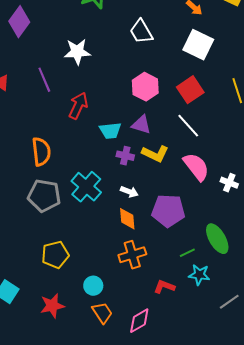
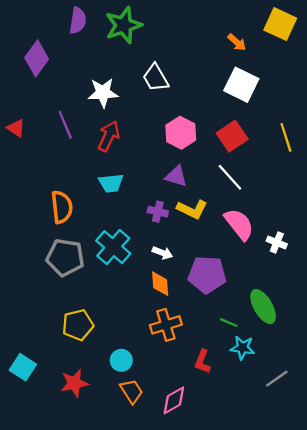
white trapezoid: (141, 32) -> (156, 78), moved
red arrow: (78, 106) -> (109, 136), moved
cyan trapezoid: (110, 131) -> (111, 183), moved
green line: (187, 253) -> (229, 323), turned 49
red L-shape: (164, 287) -> (202, 361), turned -90

